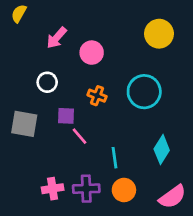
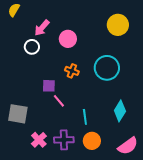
white circle: (47, 82) -> (32, 47), moved
gray square: (24, 124) -> (18, 114), moved
pink cross: (53, 189) -> (39, 140), turned -35

